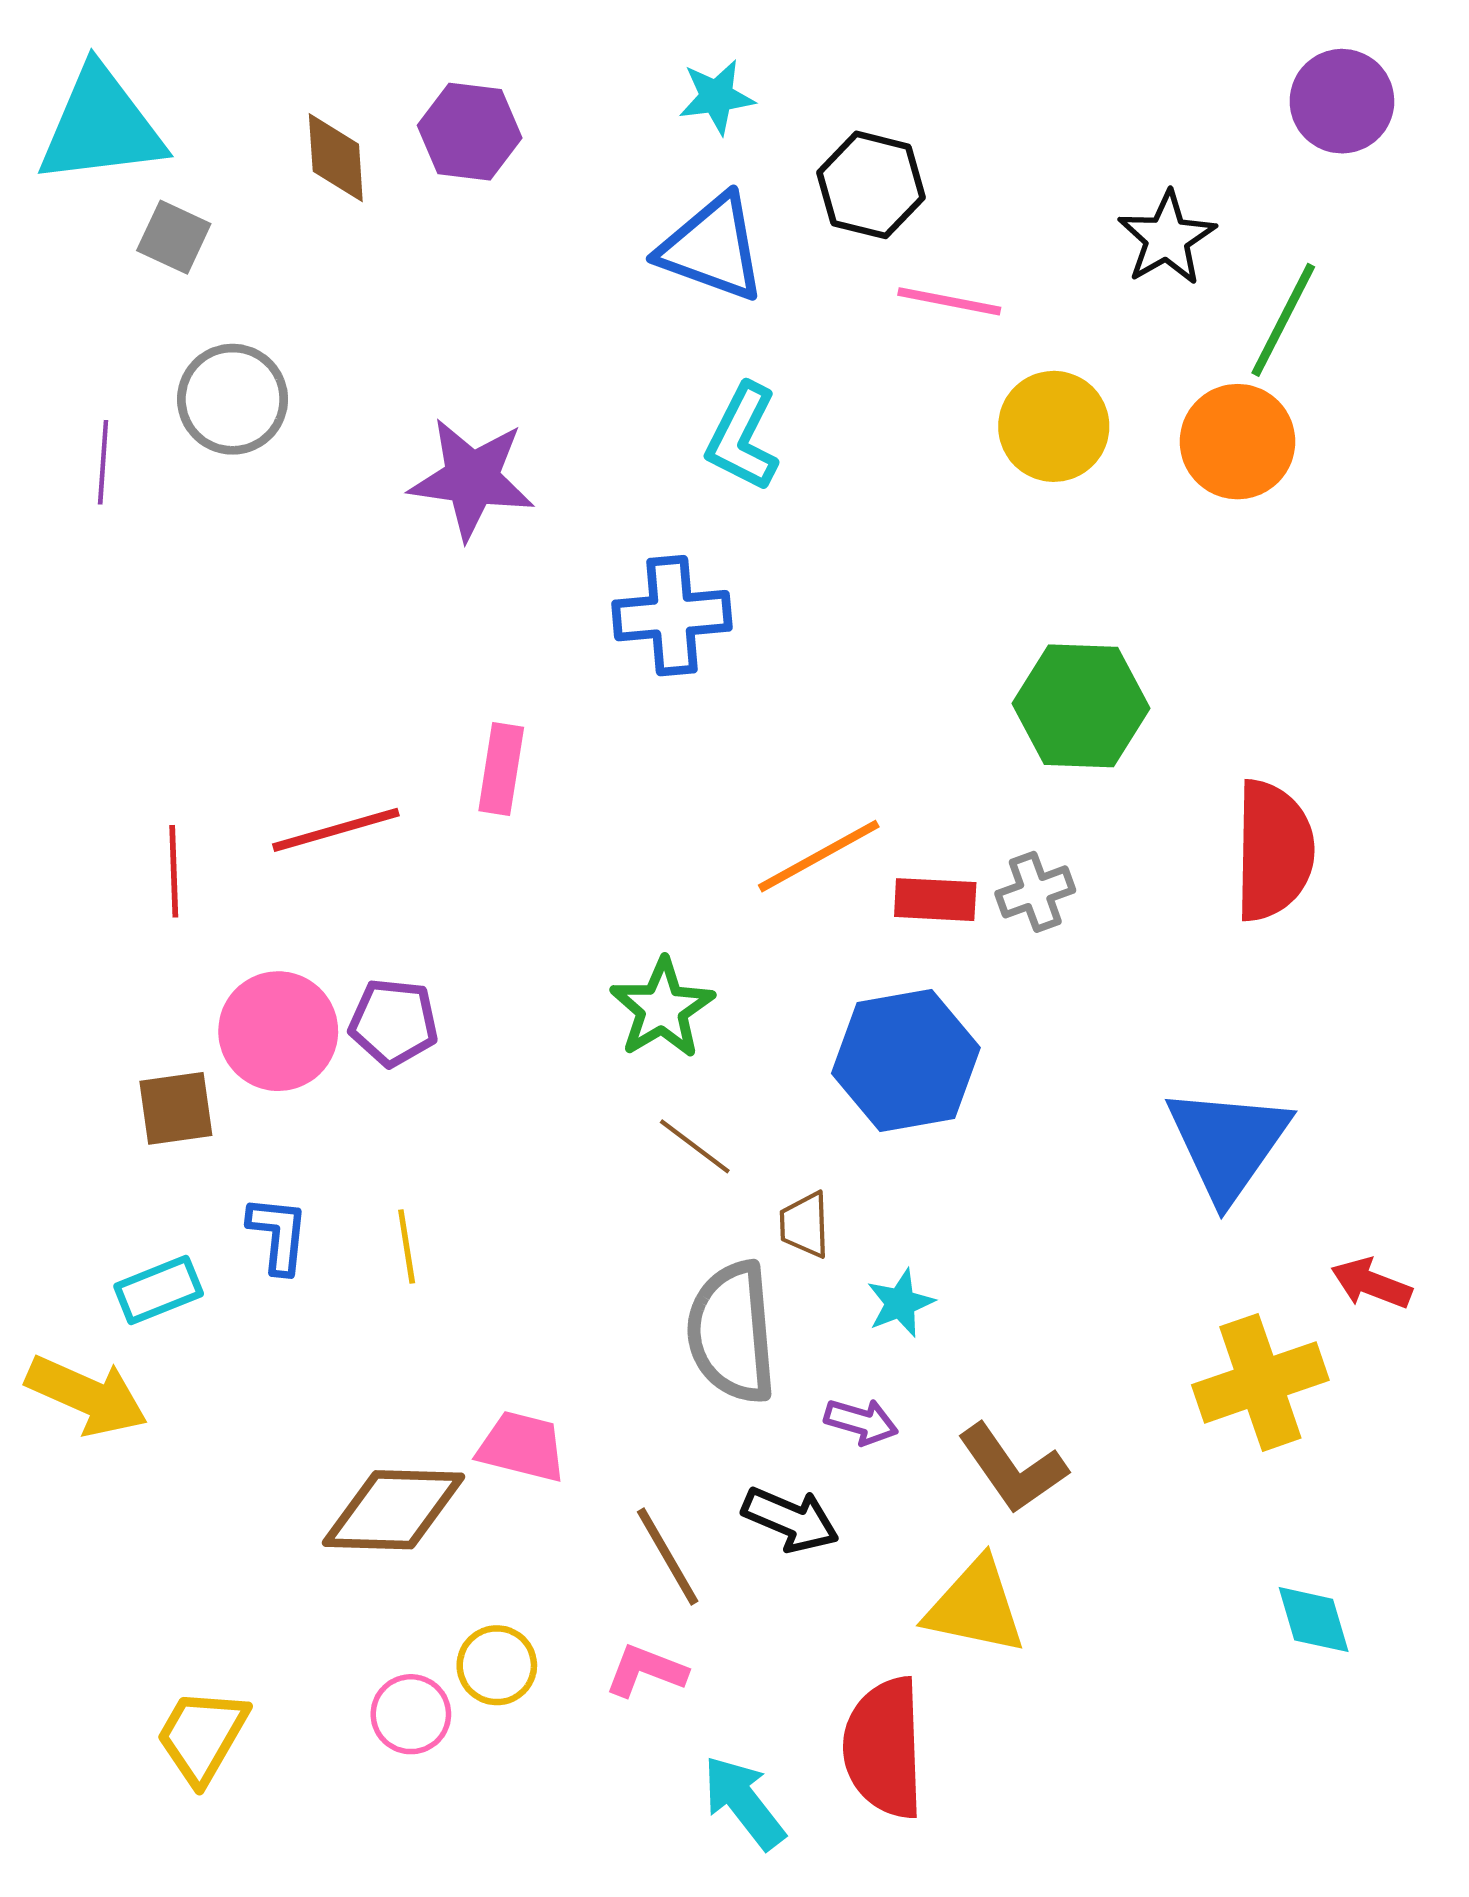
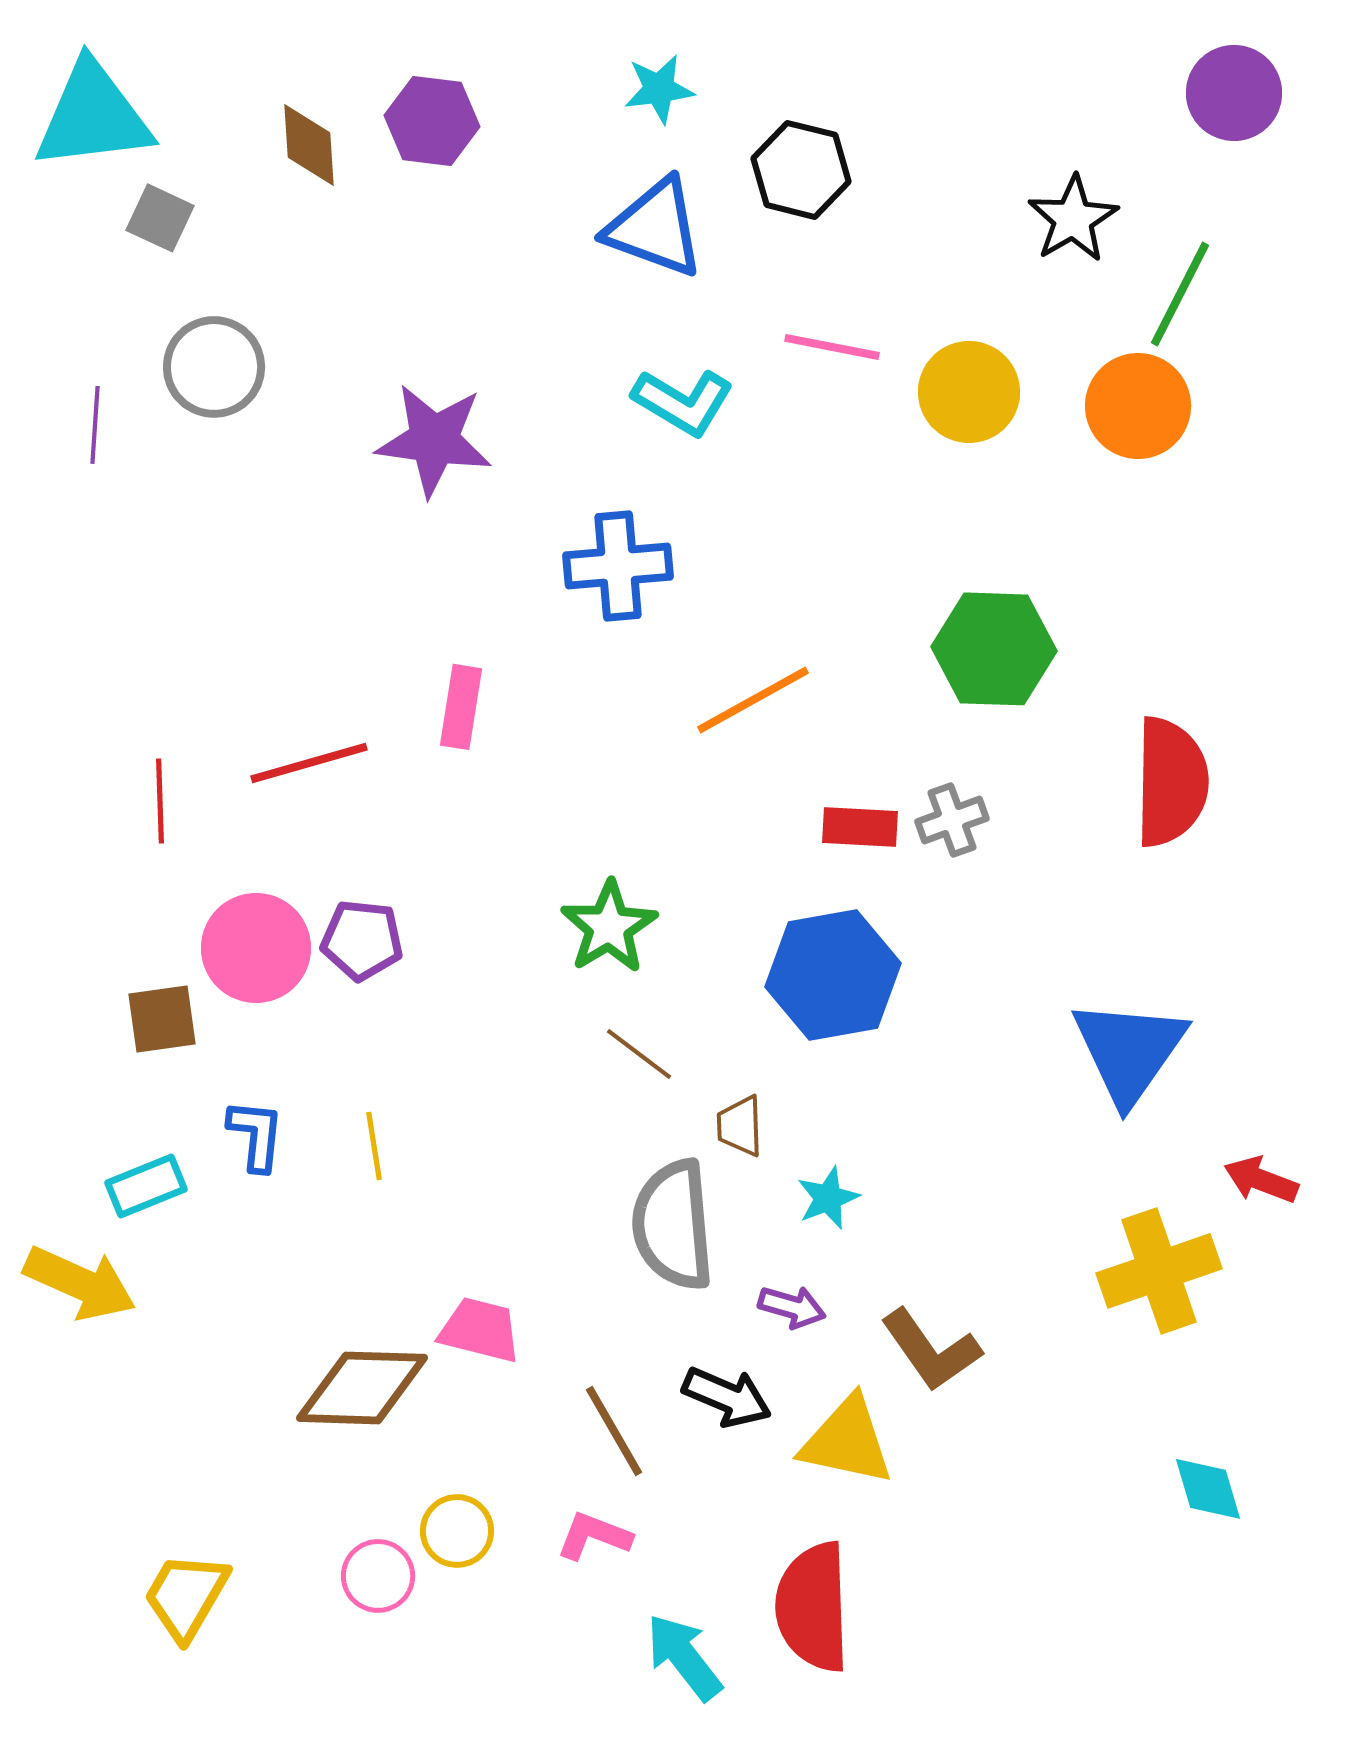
pink line: (949, 301) -> (832, 347), moved
cyan L-shape: (743, 437) -> (683, 402), turned -86
orange line: (819, 856) -> (753, 700), moved
yellow triangle: (975, 1607) -> (847, 1441), moved

